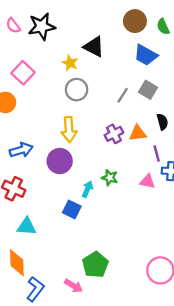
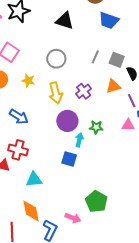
yellow star: (70, 63) -> (28, 81), moved
gray square: (148, 90) -> (117, 60), moved
purple cross: (114, 134) -> (84, 91), moved
blue arrow: (21, 150) -> (19, 117), turned 60
purple circle: (60, 161) -> (67, 121), moved
pink arrow: (74, 286) -> (73, 218), moved

